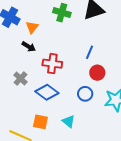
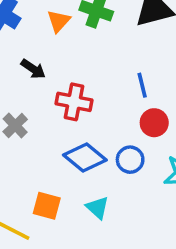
orange triangle: (32, 27) -> (59, 21), moved
blue line: (89, 52) -> (142, 85), turned -40
blue diamond: (47, 92) -> (85, 158), moved

